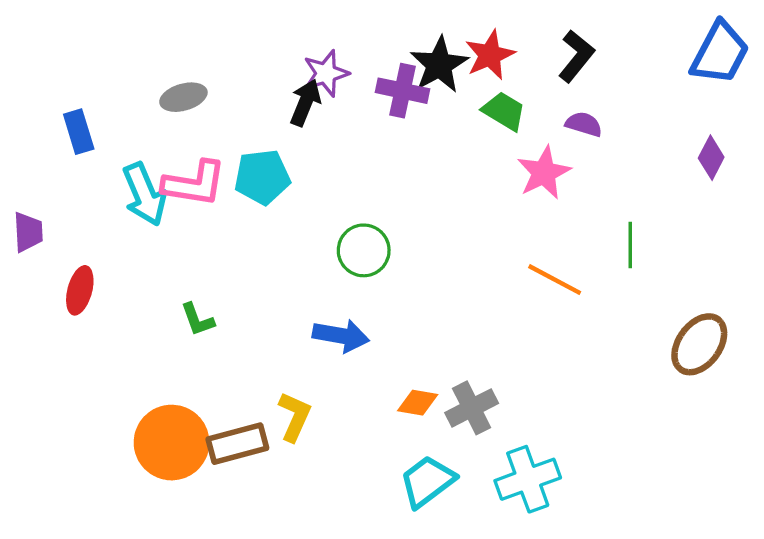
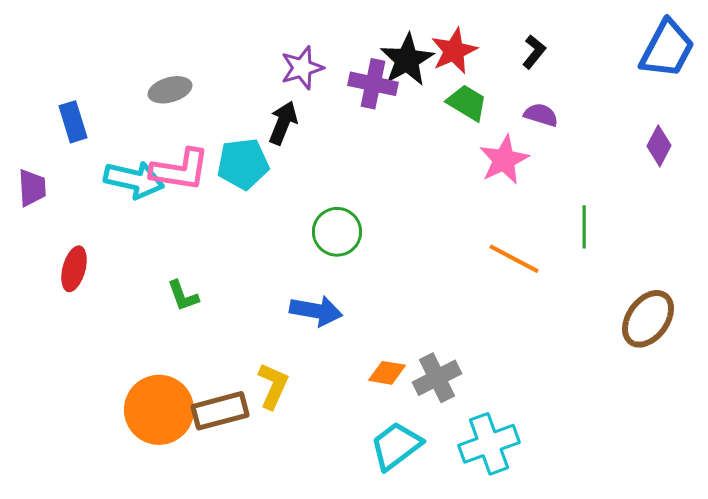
black L-shape: (576, 56) -> (534, 52), size x0.7
black arrow: (305, 103) -> (283, 123), moved
cyan arrow: (145, 194) -> (134, 180), turned -54
purple trapezoid: (28, 232) -> (32, 188), moved

